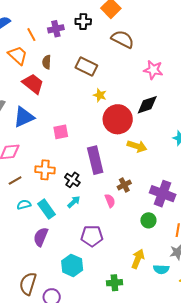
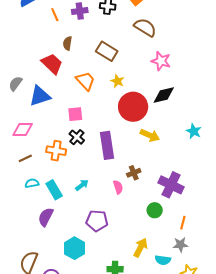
orange trapezoid: (18, 55) -> (85, 81), moved
pink star: (153, 70) -> (161, 61), moved
black cross: (72, 180) -> (77, 137), moved

